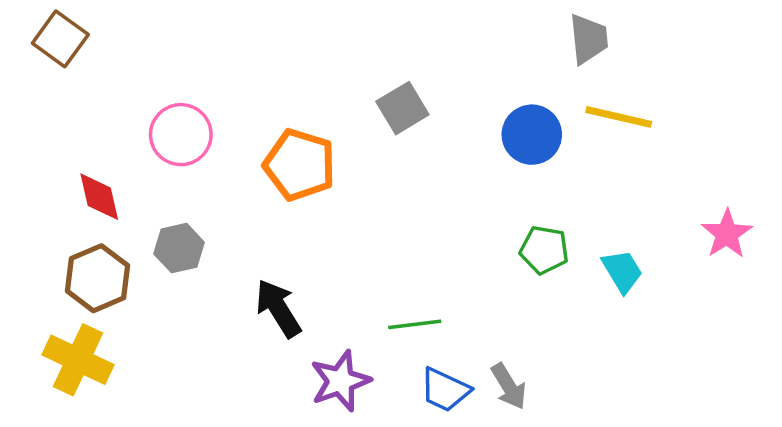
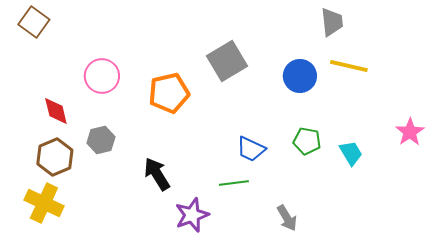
gray square: (402, 108) -> (227, 61), size x1.4
orange pentagon: (300, 165) -> (169, 93), turned -30
blue trapezoid: (445, 390) -> (251, 149), moved

